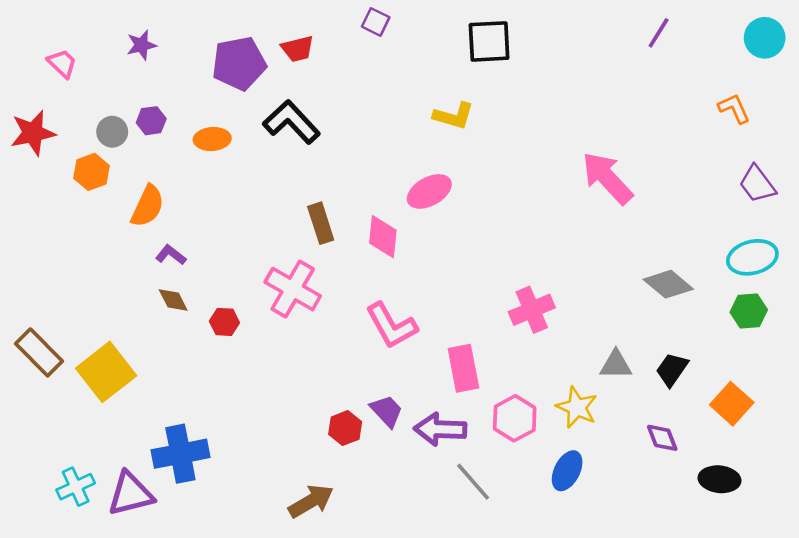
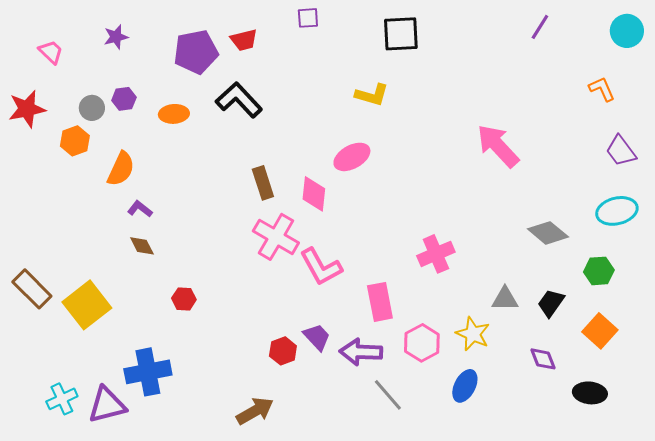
purple square: (376, 22) -> (308, 18), turned -30
pink cross: (293, 289) -> (276, 237), moved
green hexagon: (749, 311) -> (599, 271), moved
red hexagon: (224, 322) -> (184, 299), moved

